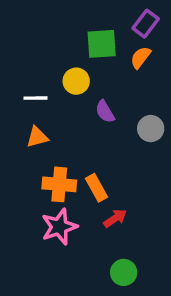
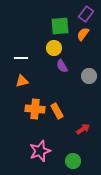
yellow circle: (76, 81) -> (54, 48), moved
red arrow: (115, 218) -> (83, 129), moved
pink star: (59, 227) -> (40, 151), moved

